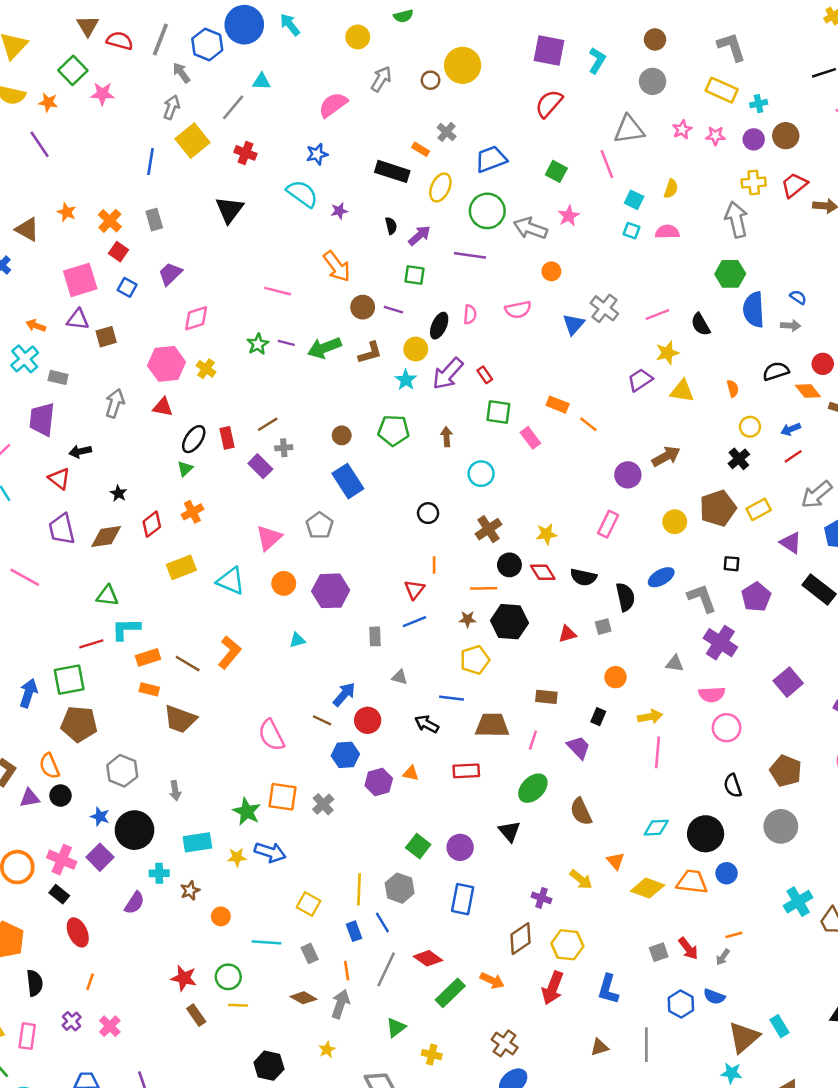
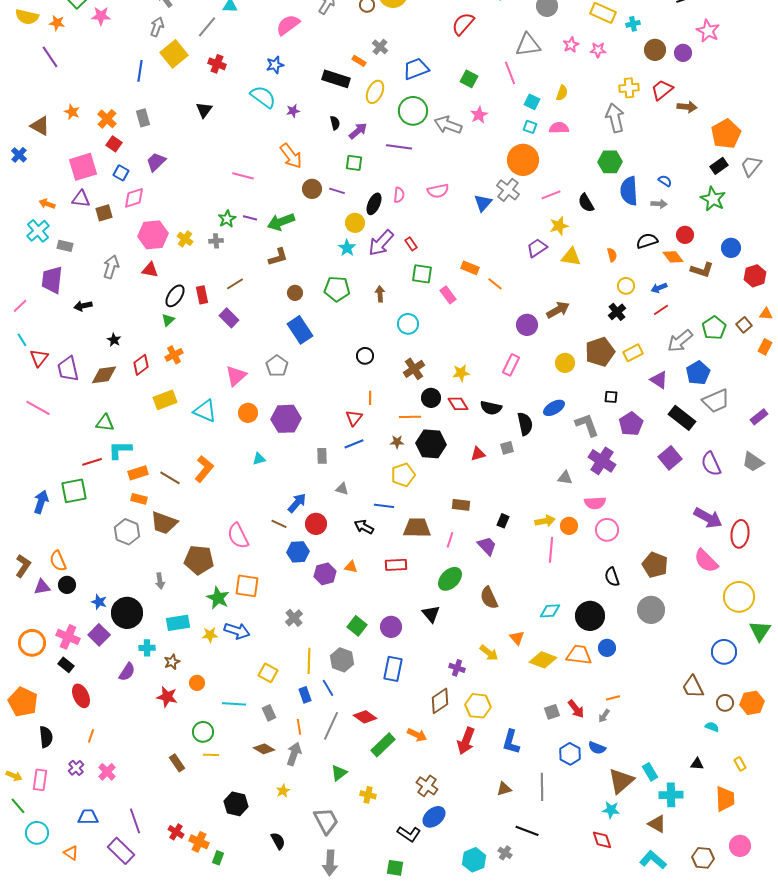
purple circle: (754, 139) -> (683, 53), moved
black triangle: (229, 210) -> (204, 110), size x0.7
orange circle: (551, 271) -> (523, 160), moved, size x2.0
pink diamond: (196, 318) -> (134, 198), moved
brown L-shape: (370, 353) -> (278, 257), moved
gray cross: (284, 448) -> (216, 241), moved
red triangle: (59, 479) -> (39, 358), moved, turned 30
orange circle: (616, 677) -> (569, 526), moved
purple square: (788, 682) -> (670, 458), moved
brown pentagon: (79, 724) -> (199, 560), moved
gray hexagon: (122, 771) -> (127, 532), moved
gray cross: (323, 804) -> (294, 618), moved
cyan cross: (798, 902) -> (671, 795), moved, turned 30
red star: (184, 978) -> (167, 697), moved

